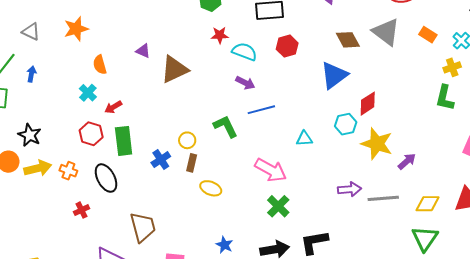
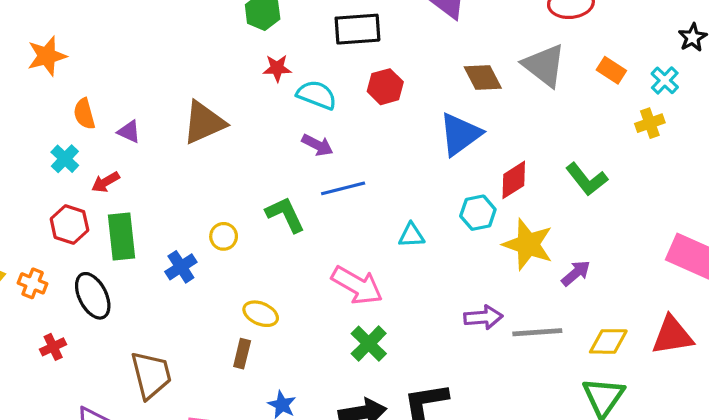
purple triangle: (143, 51) -> (129, 132), moved
green L-shape: (445, 98) -> (587, 179), moved, turned -52
brown rectangle: (192, 163) -> (242, 354), moved

